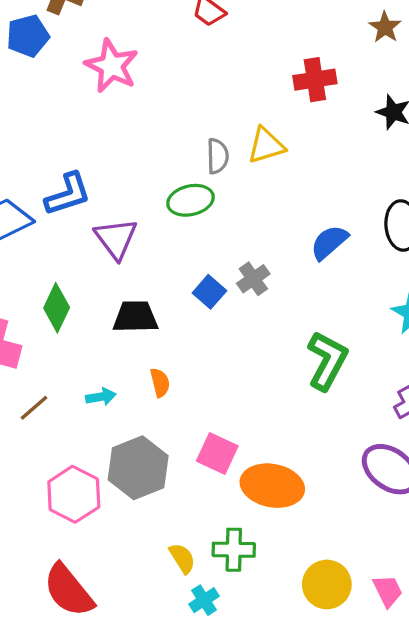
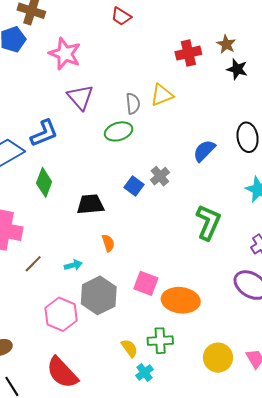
brown star: (385, 27) -> (226, 44), moved
purple triangle: (116, 239) -> (80, 97), moved
green diamond: (57, 308) -> (44, 182), moved
cyan arrow: (101, 397) -> (73, 265), moved

